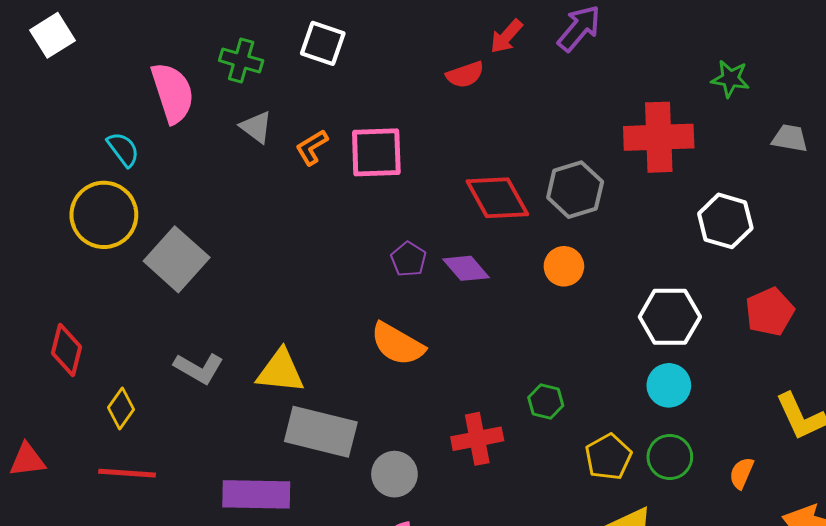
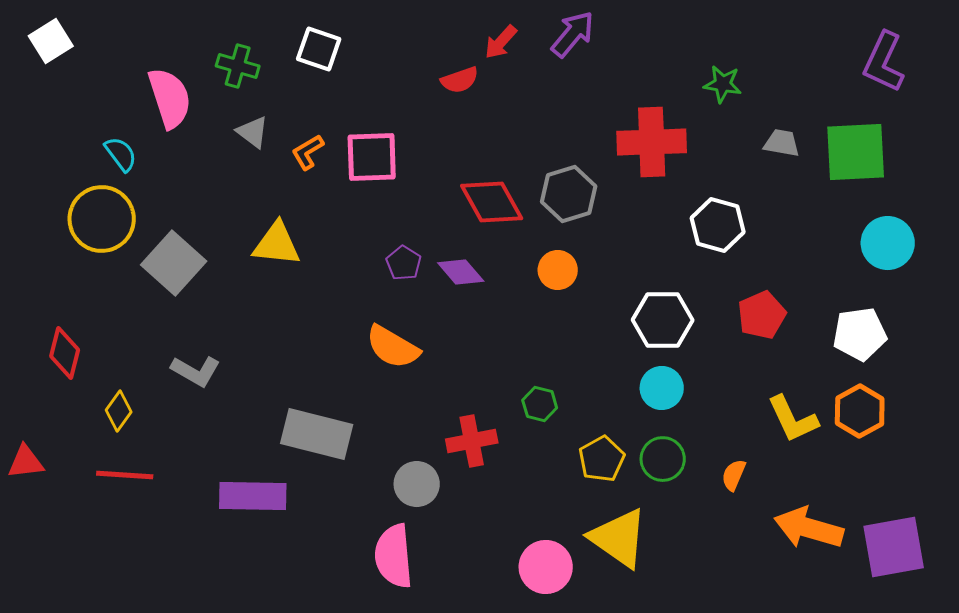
yellow triangle: (280, 371) -> (277, 244), moved
gray circle: (394, 474) -> (417, 484), moved

